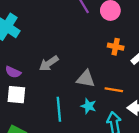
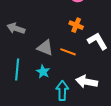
gray arrow: (49, 63) -> (16, 28), turned 42
orange line: (114, 90) -> (68, 52), moved

